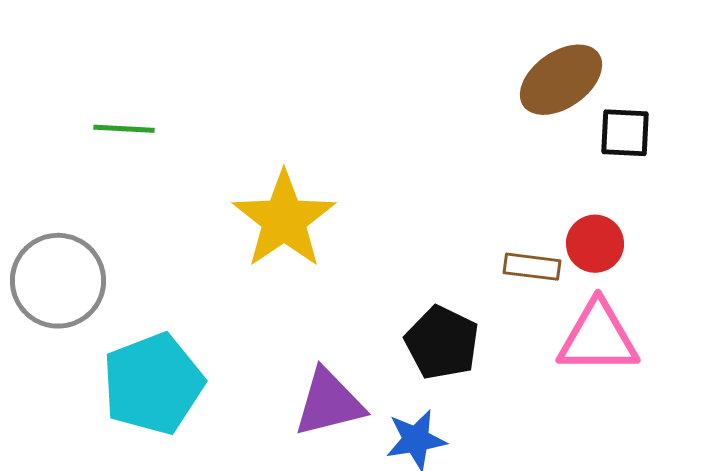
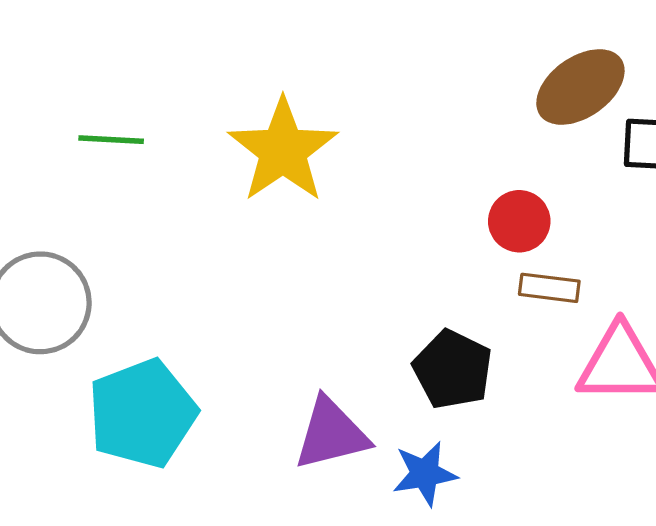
yellow star: (284, 220) -> (283, 150), moved
red circle: (595, 244) -> (519, 221), moved

